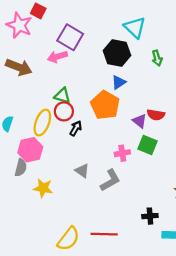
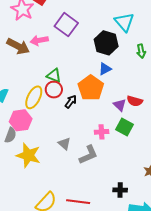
pink arrow: (57, 57) -> (39, 40), moved
black arrow: (76, 128) -> (71, 102), moved
yellow star: (43, 188) -> (28, 155), size x1.4

